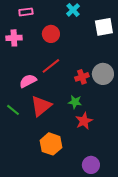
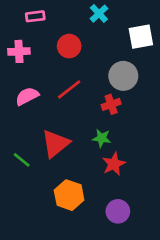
gray circle: (103, 74) -> (123, 76), moved
pink semicircle: (28, 81) -> (27, 96), moved
green line: (13, 110) -> (22, 160), moved
purple circle: (91, 165) -> (118, 211), moved

